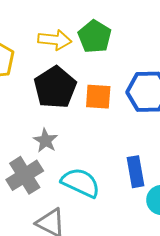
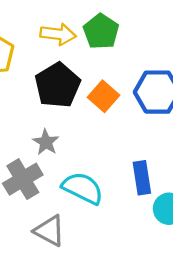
orange square: (98, 97) -> (104, 96), turned 36

